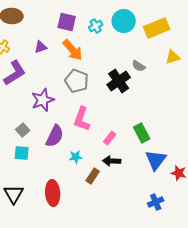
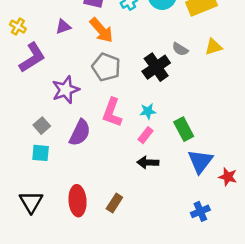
yellow triangle: (173, 57) -> (213, 47), moved
cyan star: (76, 157) -> (148, 111), moved
brown rectangle: (93, 176) -> (114, 203), moved

